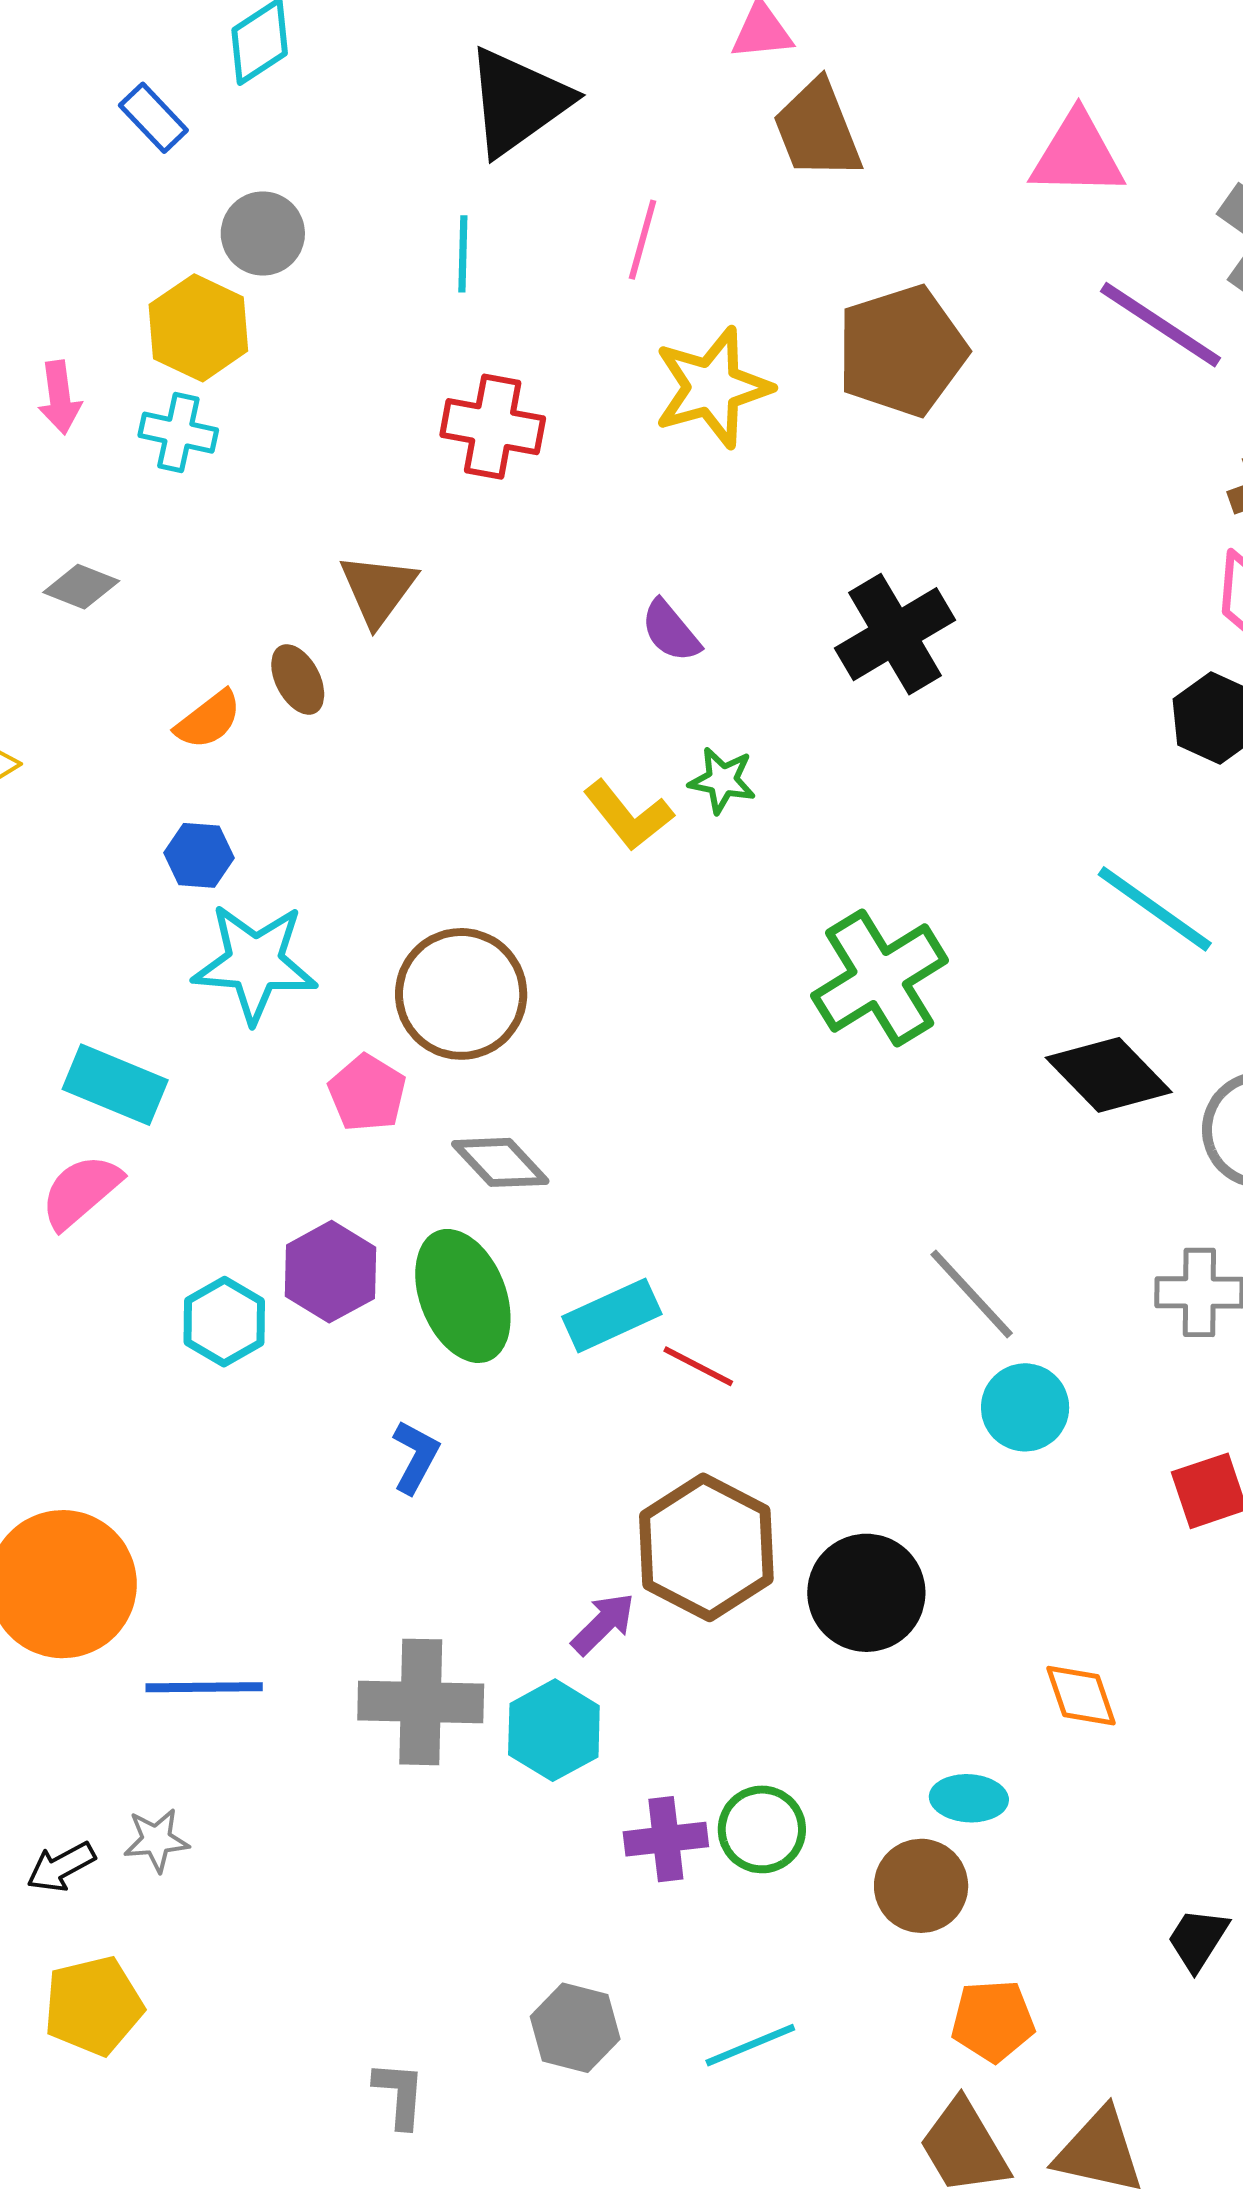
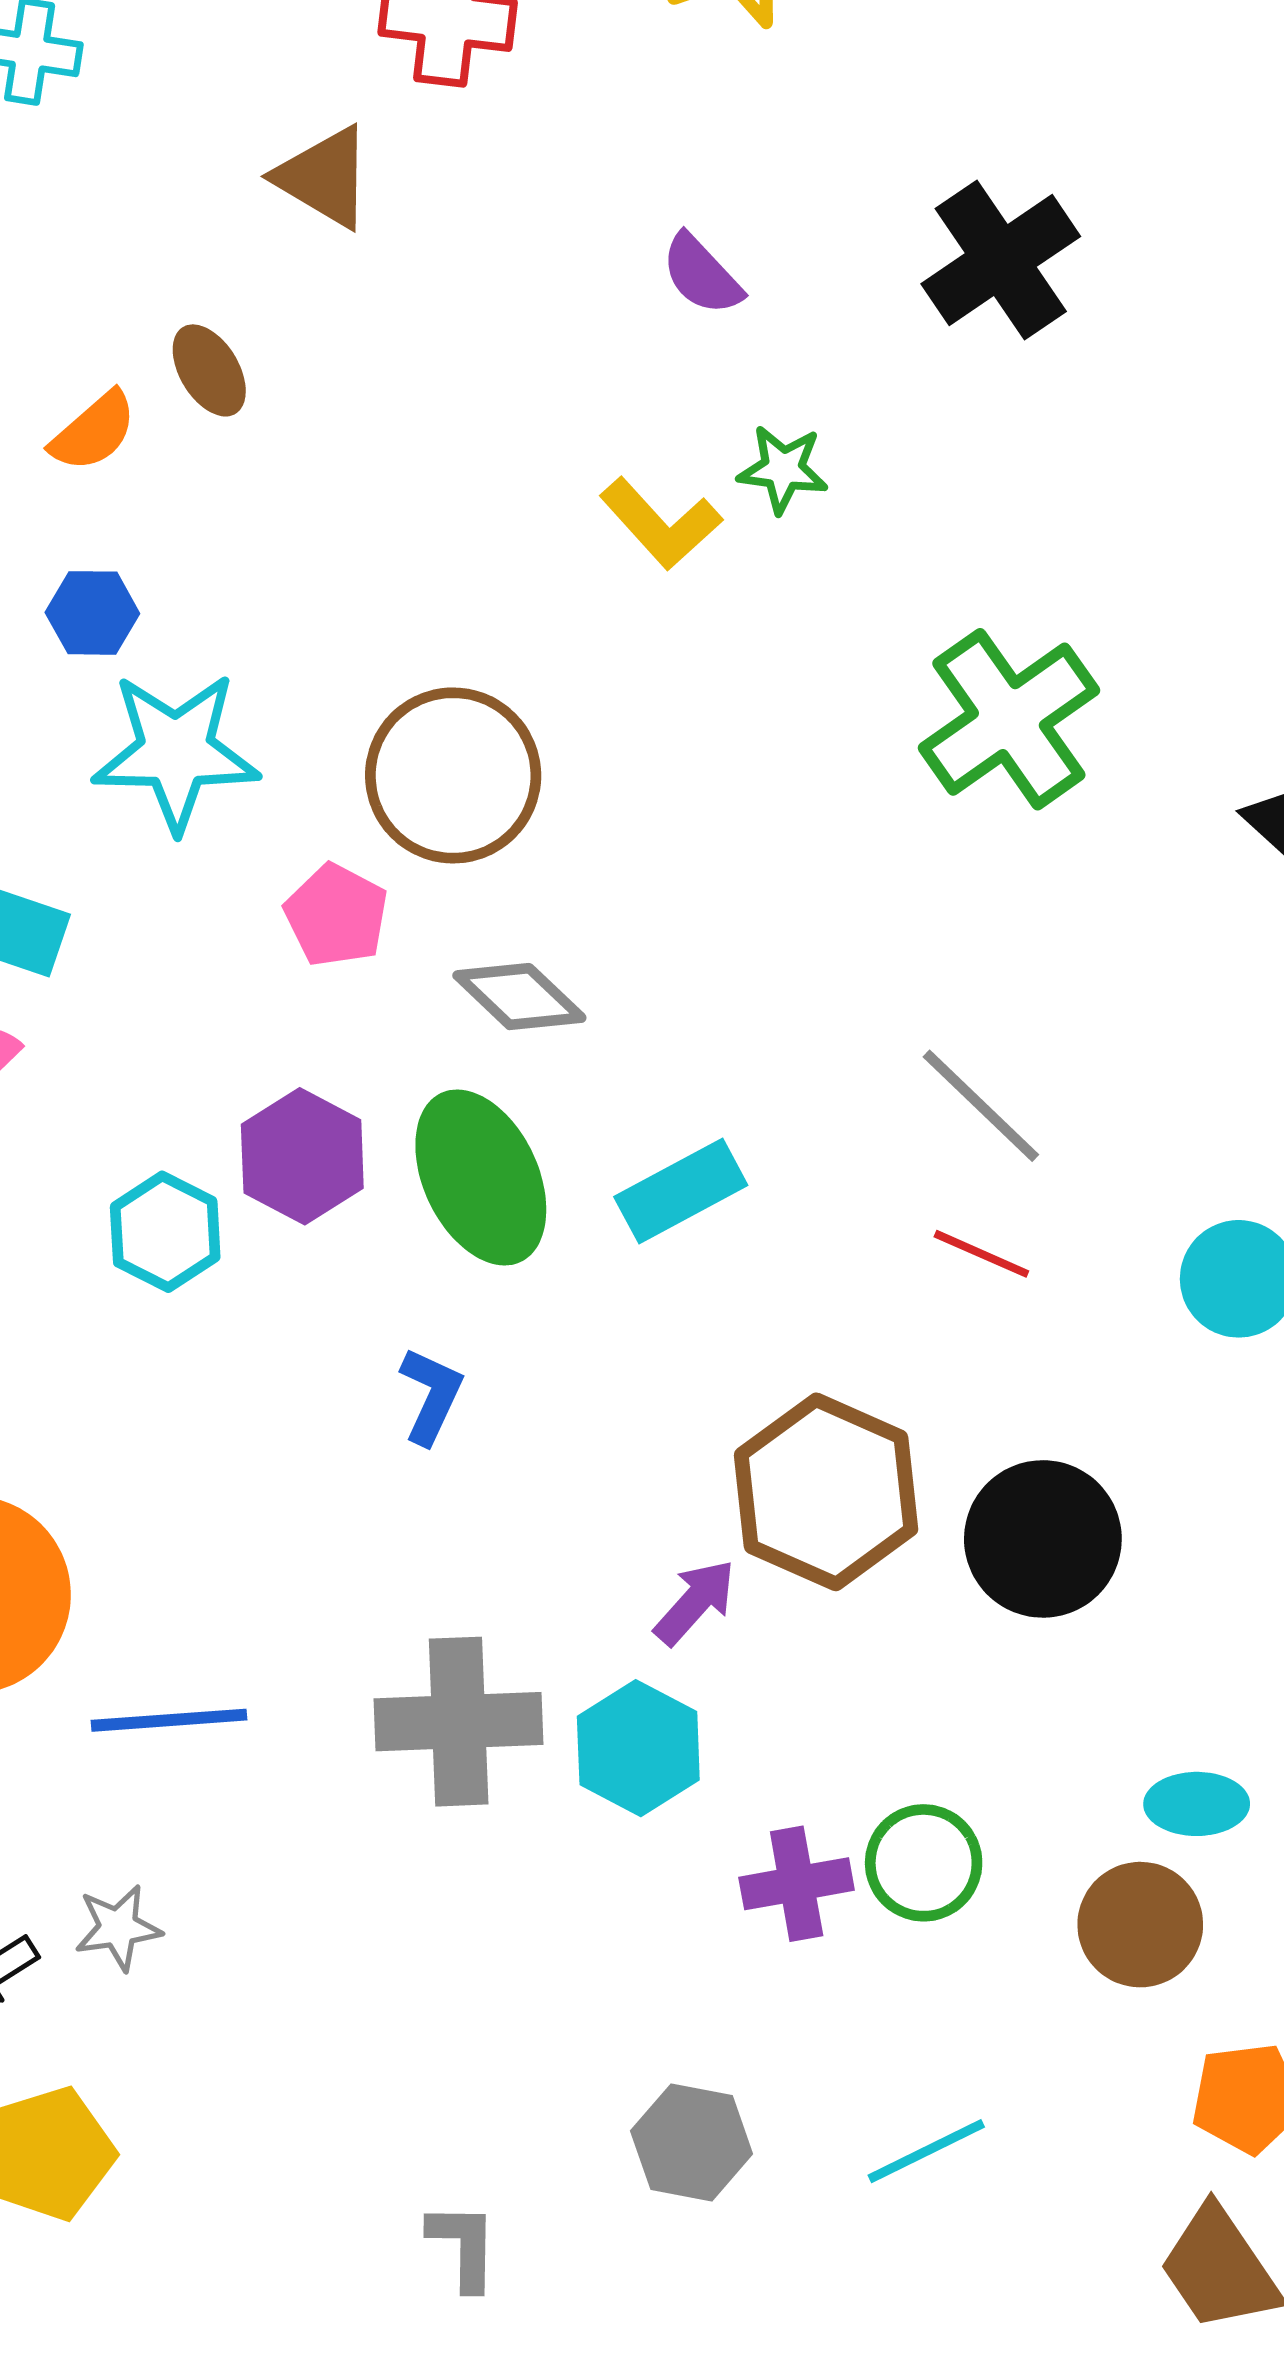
brown triangle: (378, 589) -> (324, 177), moved, turned -32
gray line: (972, 1294) -> (981, 1106), moved
red line: (698, 1366) -> (981, 1254), moved

